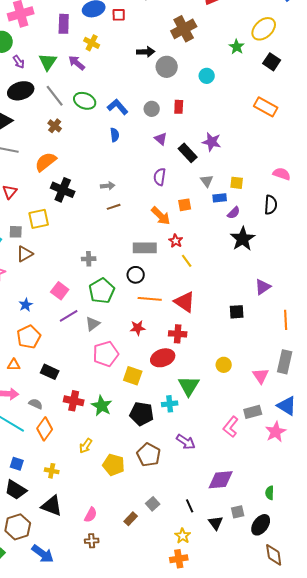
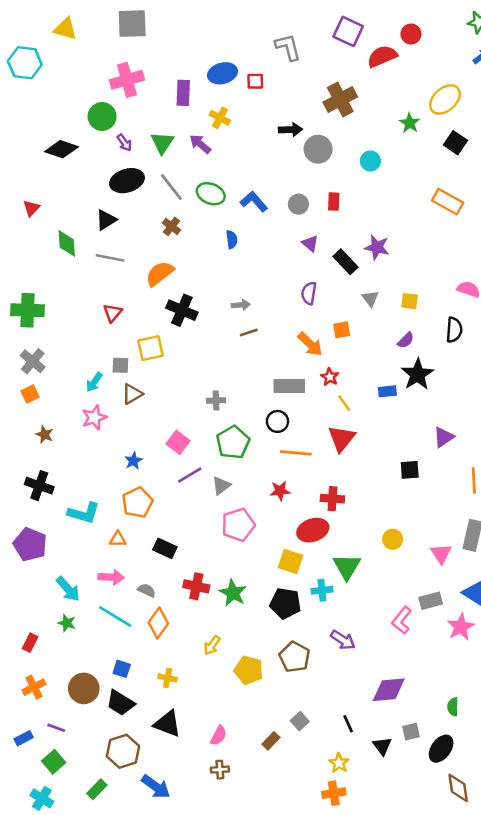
blue semicircle: (115, 135) -> (232, 240), moved
blue rectangle: (220, 198) -> (387, 391), moved
red triangle: (185, 302) -> (342, 438), moved, turned 35
yellow square: (133, 376) -> (291, 561), moved

